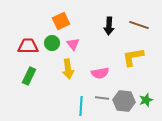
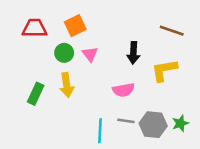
black arrow: (109, 26) -> (133, 53), moved
red trapezoid: (28, 46) -> (34, 28), moved
yellow arrow: (68, 69) -> (67, 85), moved

